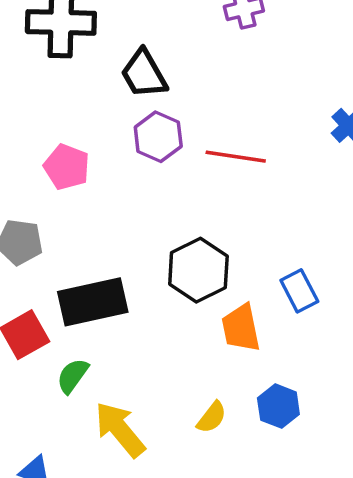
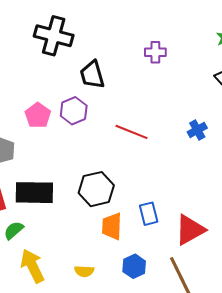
purple hexagon: (158, 137) -> (74, 111), moved
blue hexagon: (278, 406) -> (134, 266), moved
yellow semicircle: (212, 417) -> (84, 271), turned 42

